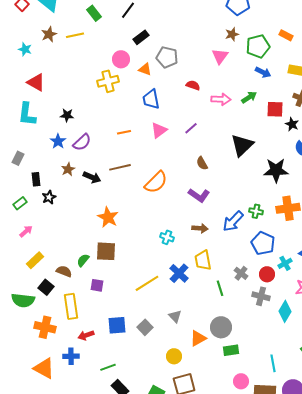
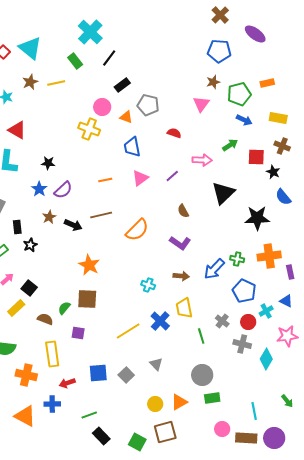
orange rectangle: (286, 35) -> (267, 83), turned -40
yellow cross: (108, 81) -> (89, 129), turned 35
pink arrow: (221, 99) -> (202, 160), moved
black square: (46, 287) -> (29, 288), moved
orange triangle: (198, 338) -> (179, 402), moved

